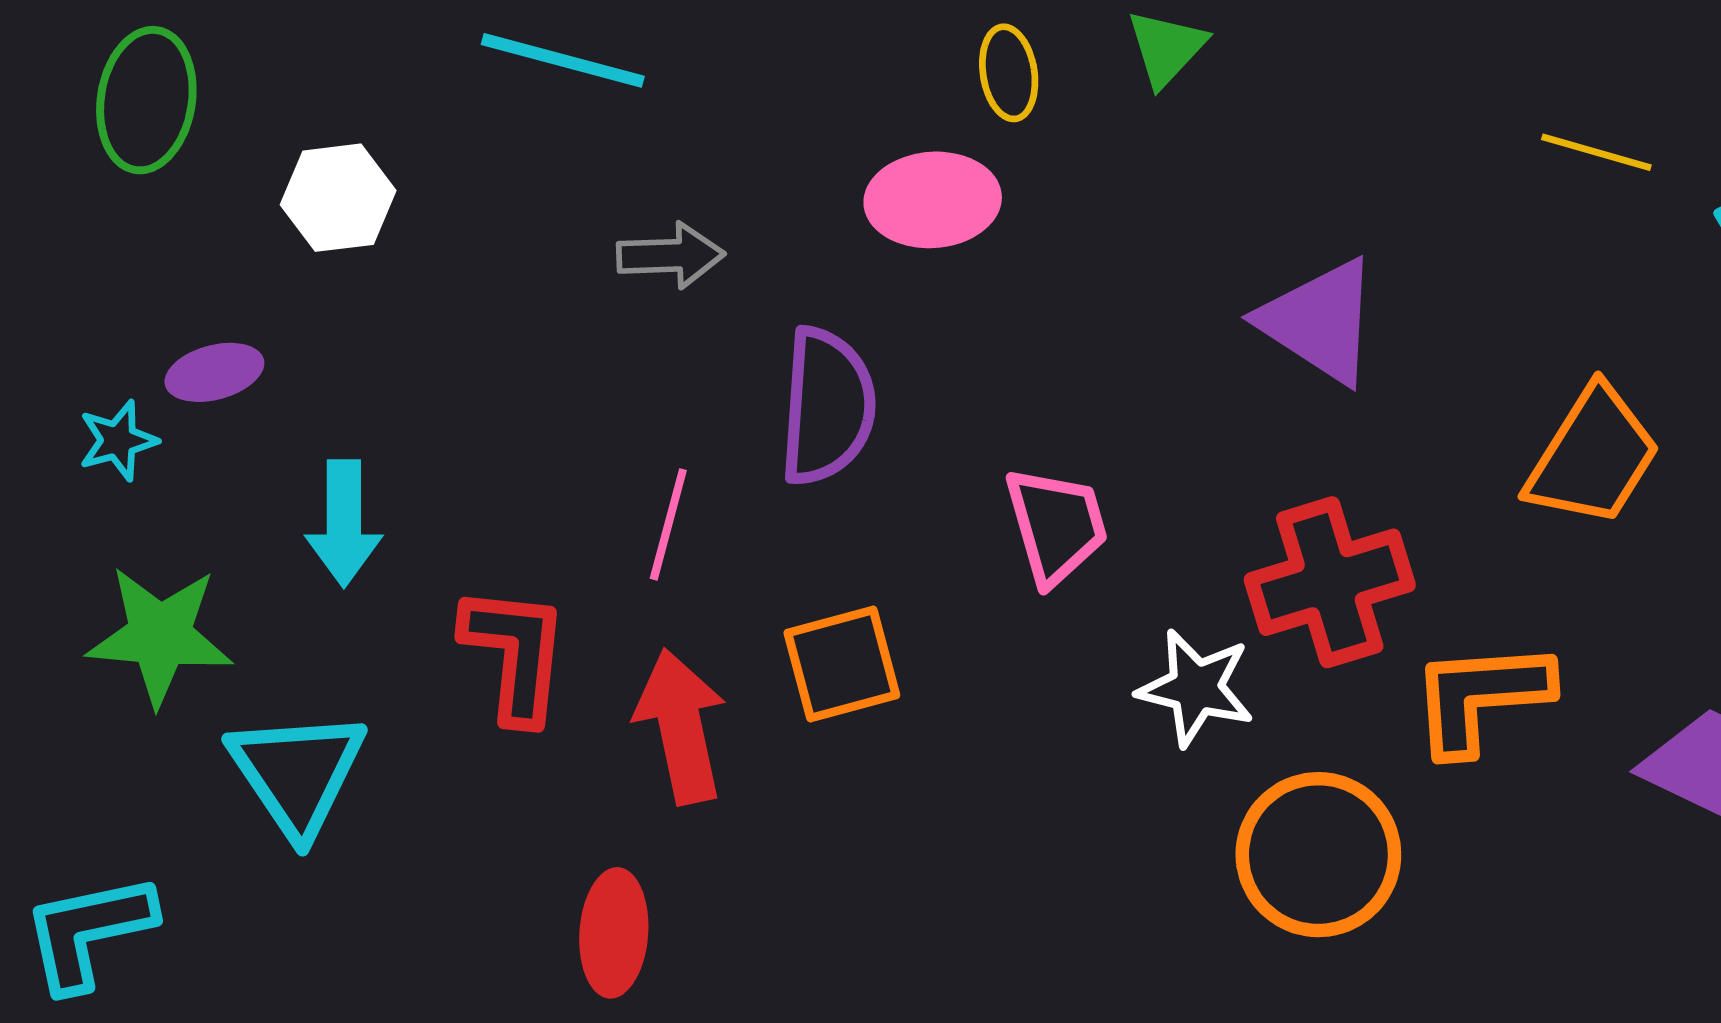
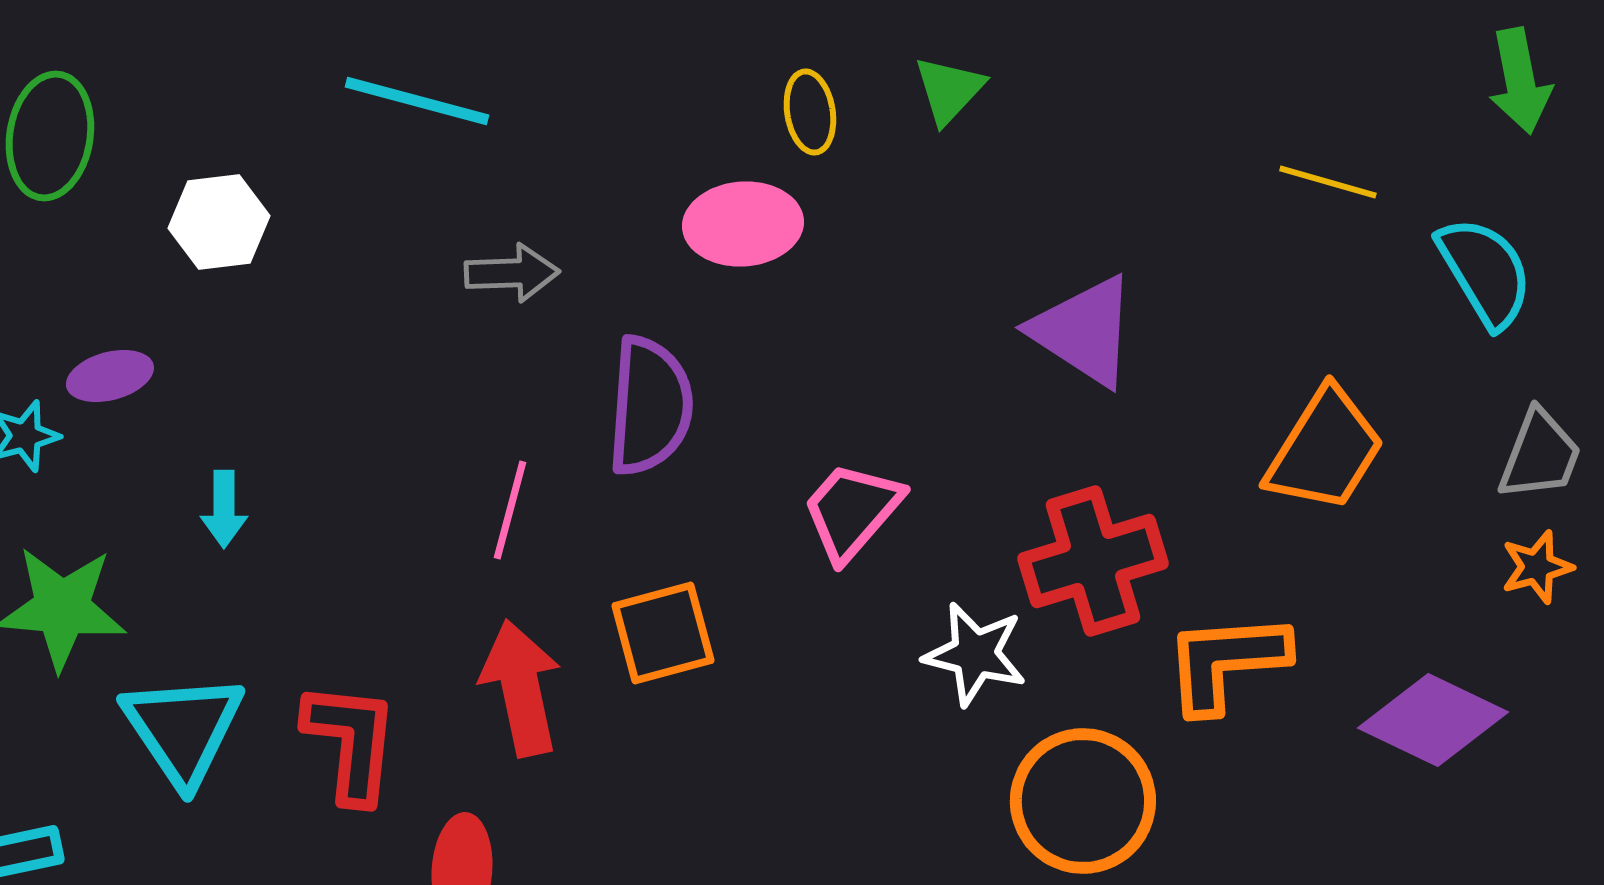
cyan arrow: (344, 523) -> (224, 509), size x0.7
pink trapezoid: (1056, 526) -> (852, 511), turned -123
red L-shape: (515, 654) -> (351, 742), moved

